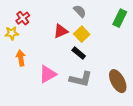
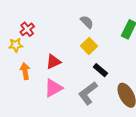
red triangle: (61, 31) -> (53, 62), moved
black rectangle: (79, 53) -> (100, 70), moved
gray L-shape: (81, 79) -> (88, 93), turned 130

